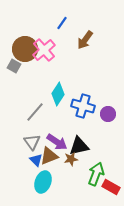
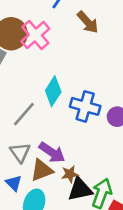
brown arrow: (85, 40) -> (88, 22), turned -78
black triangle: (79, 146) -> (80, 189), moved
blue triangle: (36, 160) -> (14, 183), moved

